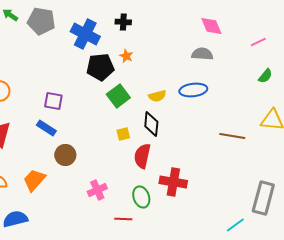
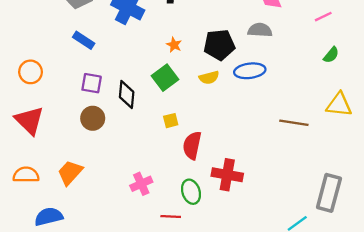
orange star: (126, 56) -> (174, 45), moved
black pentagon: (100, 67) -> (219, 45), moved
black diamond: (151, 124) -> (127, 95), moved
blue rectangle: (46, 128) -> (84, 40), moved
brown circle: (65, 155) -> (93, 118), moved

